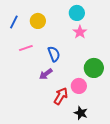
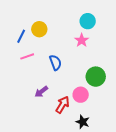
cyan circle: (77, 13) -> (88, 21), moved
blue line: (14, 22) -> (21, 36), moved
purple arrow: (46, 74) -> (41, 92), moved

